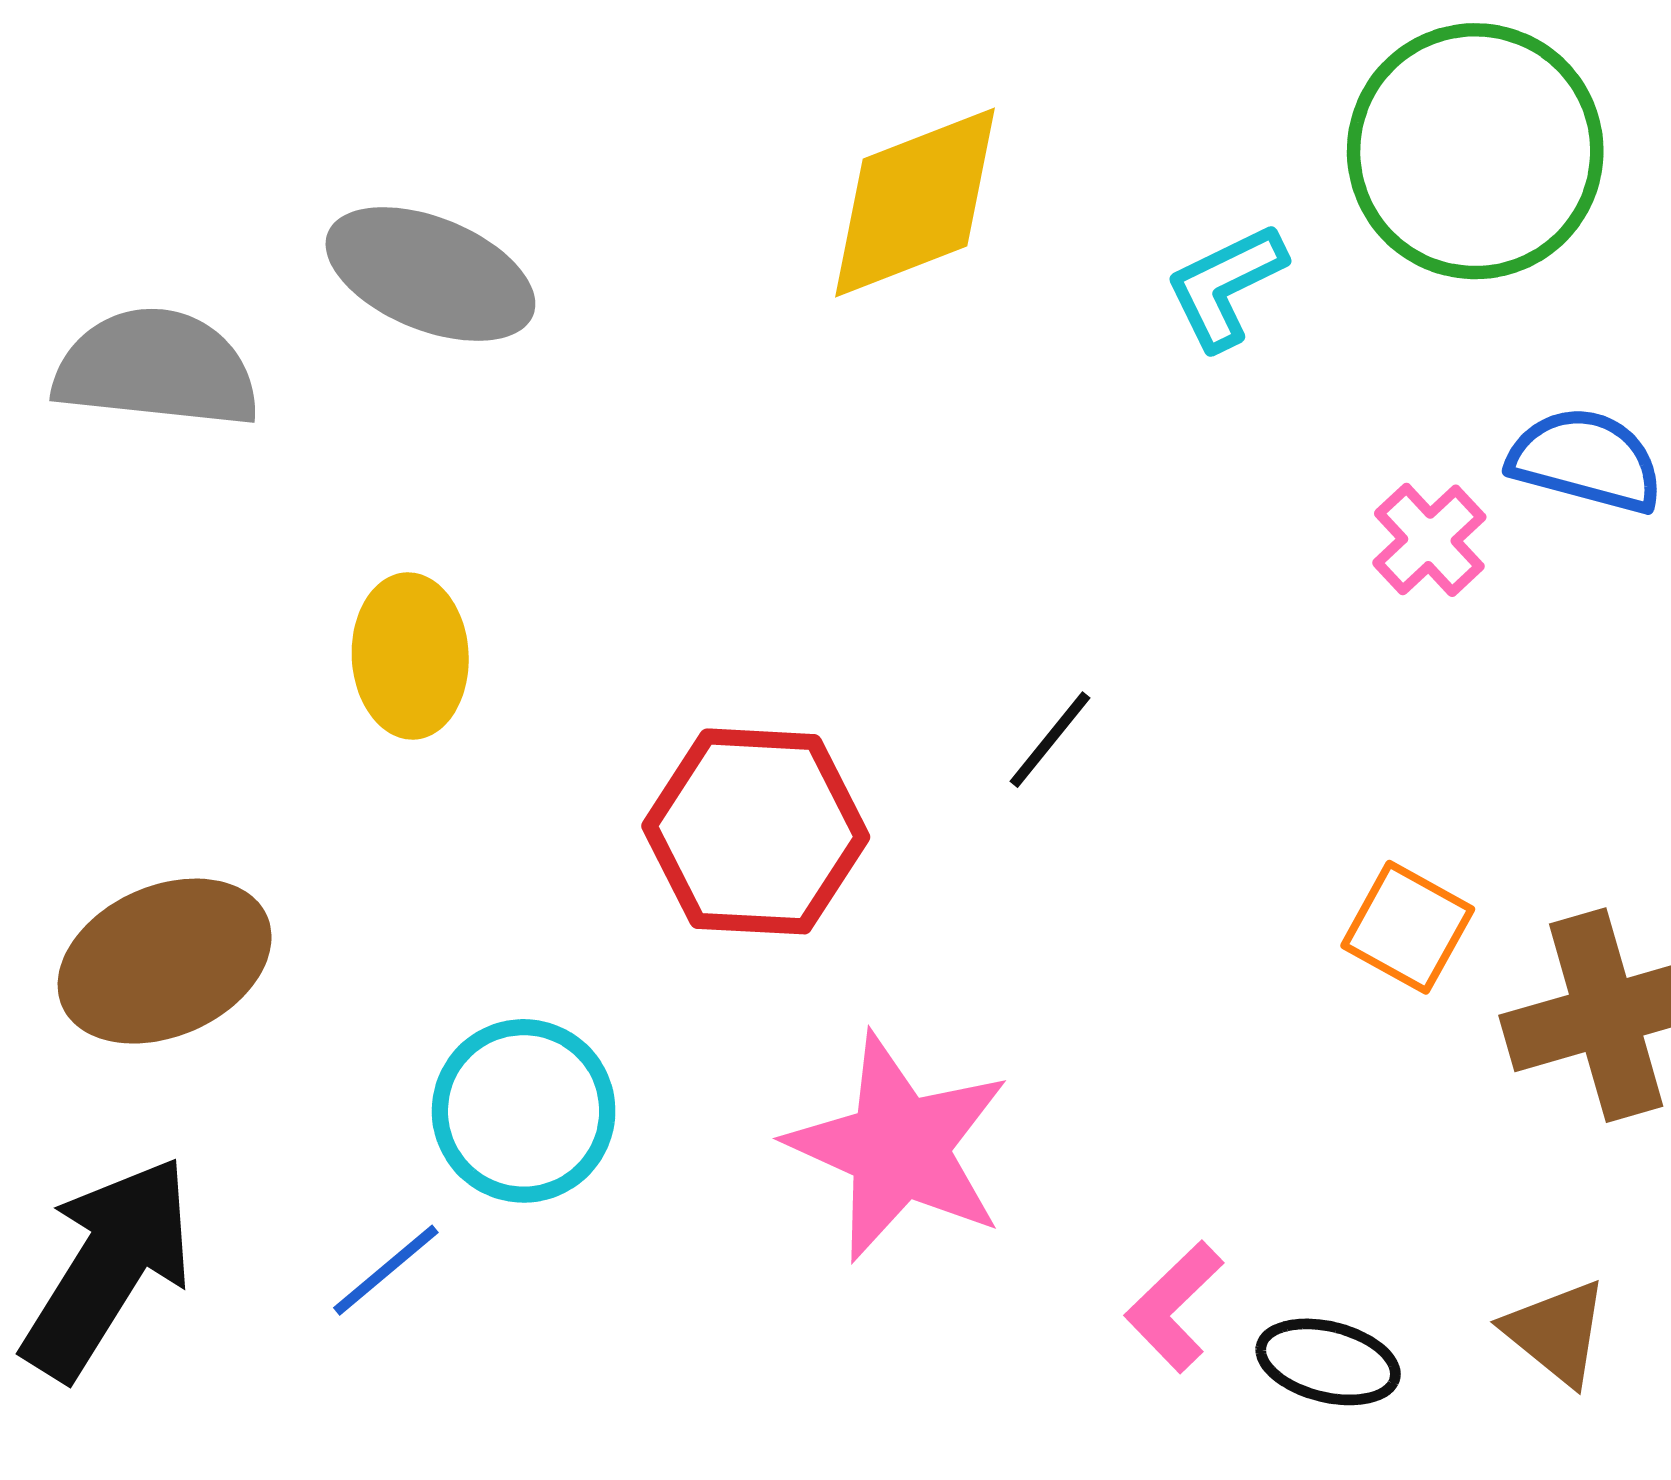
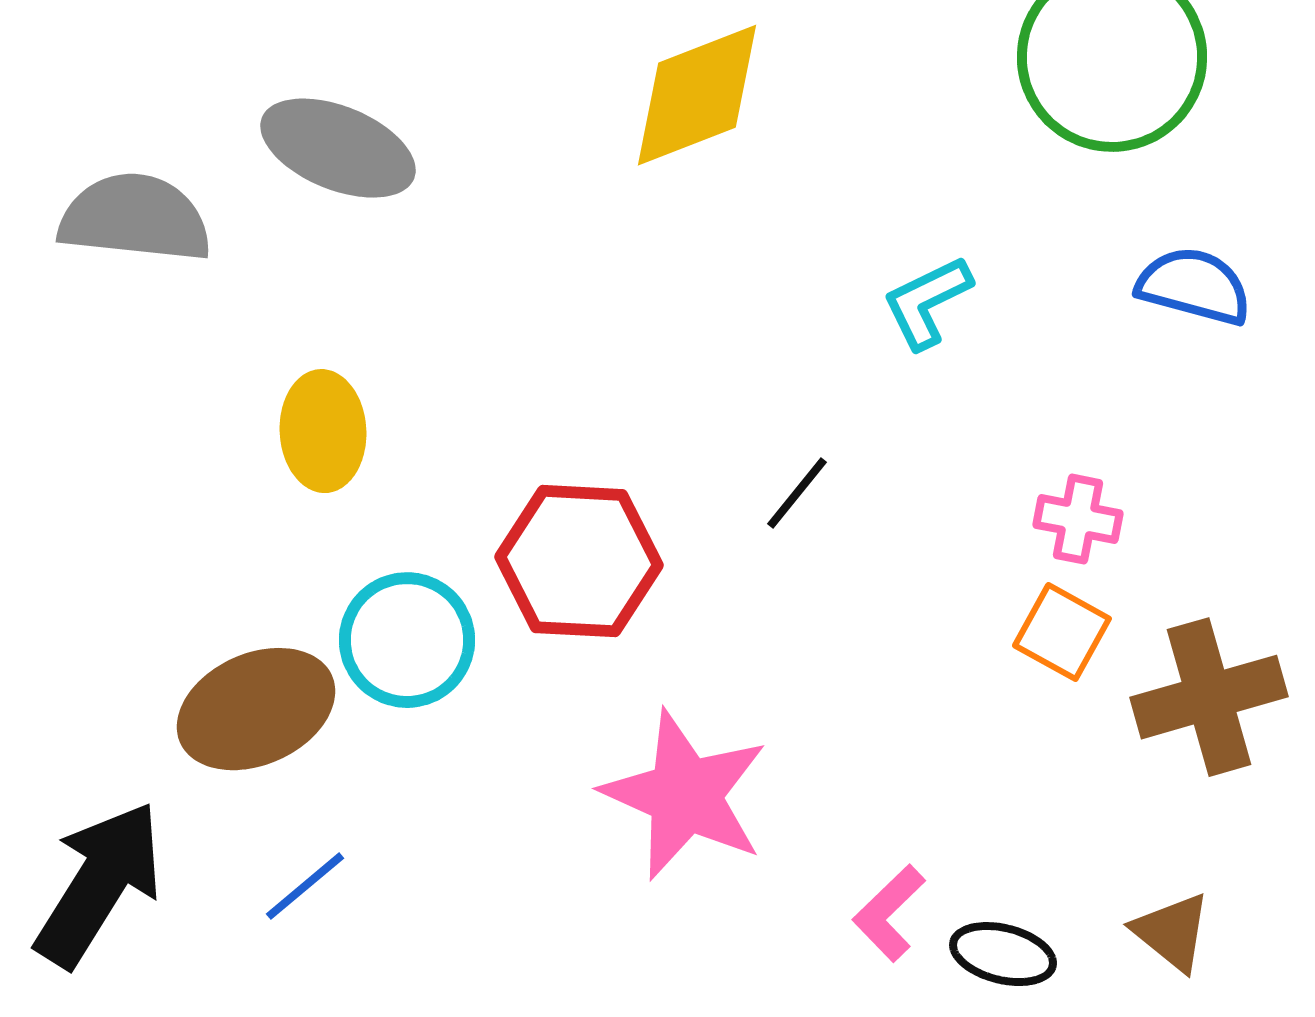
cyan L-shape: (1225, 286) -> (927, 302), moved
pink cross: (1429, 540) -> (1078, 519), moved, turned -36
brown ellipse: (165, 961) -> (256, 709), moved
cyan circle: (524, 1111) -> (407, 640), moved

